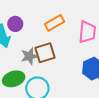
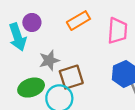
brown square: (45, 53) -> (71, 77), moved

